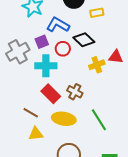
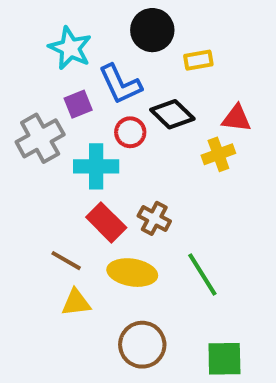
blue L-shape: (58, 25) -> (120, 84), turned -145
purple square: (42, 42) -> (78, 104), moved
red triangle: (116, 57) -> (236, 118), moved
yellow cross: (97, 65) -> (218, 154), moved

